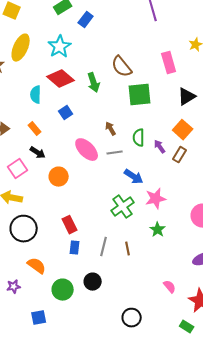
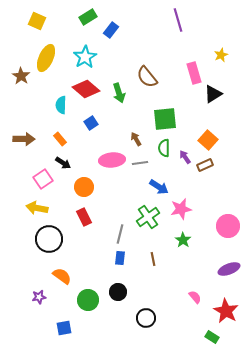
green square: (140, 95) -> (165, 119), moved
black triangle: (187, 97) -> (213, 94), moved
pink ellipse: (87, 150) -> (112, 160), turned -50
brown rectangle: (180, 155) -> (205, 165), turned 35
red rectangle: (70, 225) -> (84, 217), moved
gray line: (104, 247) -> (120, 234), moved
blue rectangle: (75, 248) -> (120, 258), moved
black circle: (132, 318) -> (146, 318), moved

